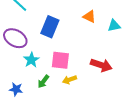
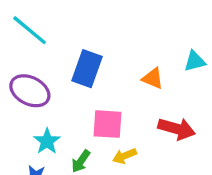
orange triangle: (89, 17) -> (153, 78), moved
cyan star: (31, 60) -> (47, 141), moved

